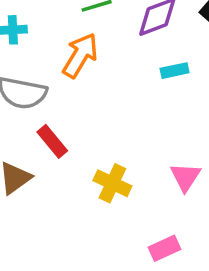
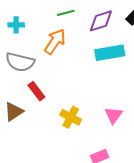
cyan rectangle: (175, 71) -> (110, 53), size x1.8

